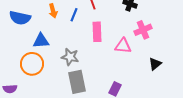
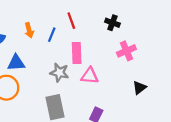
pink triangle: (123, 46) -> (90, 76), moved
gray star: (70, 57) -> (59, 73), moved

